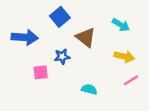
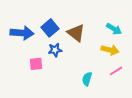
blue square: (60, 17) -> (50, 28), moved
cyan arrow: (121, 25) -> (114, 29), moved
cyan semicircle: (89, 89) -> (87, 79), moved, turned -88

